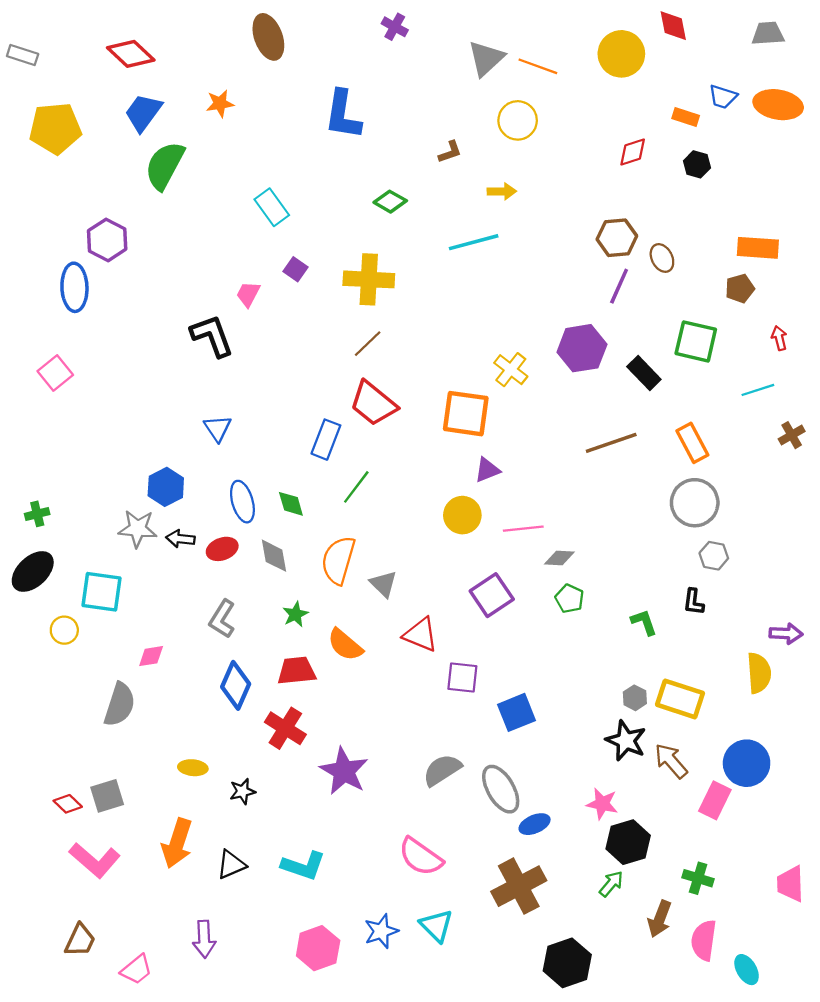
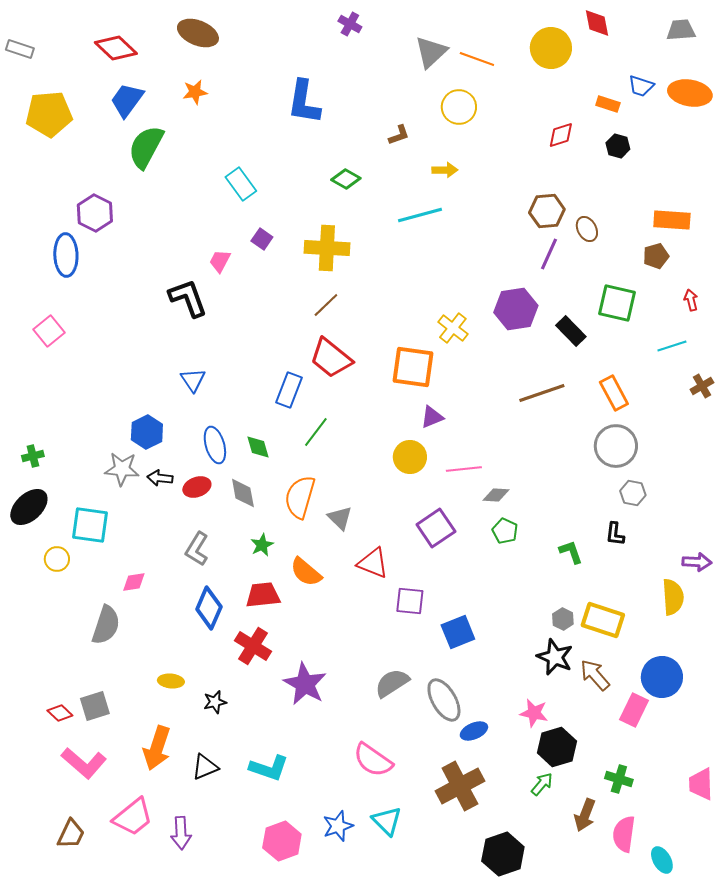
brown ellipse: (268, 37) -> (198, 33), moved, turned -48
pink trapezoid: (136, 970) -> (133, 817), moved, size x1.4

